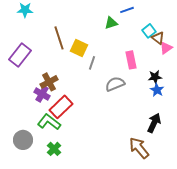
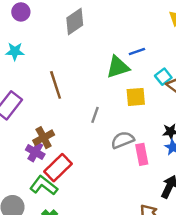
green triangle: (111, 23) -> (118, 67), size x1.5
yellow square: (79, 48) -> (136, 97), moved, turned -30
pink rectangle: (131, 60) -> (142, 154), moved

